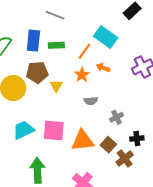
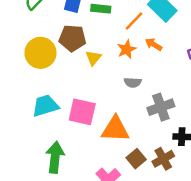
gray cross: (117, 117) -> (161, 107), size x1.5
brown square: (108, 145) -> (136, 159), moved

